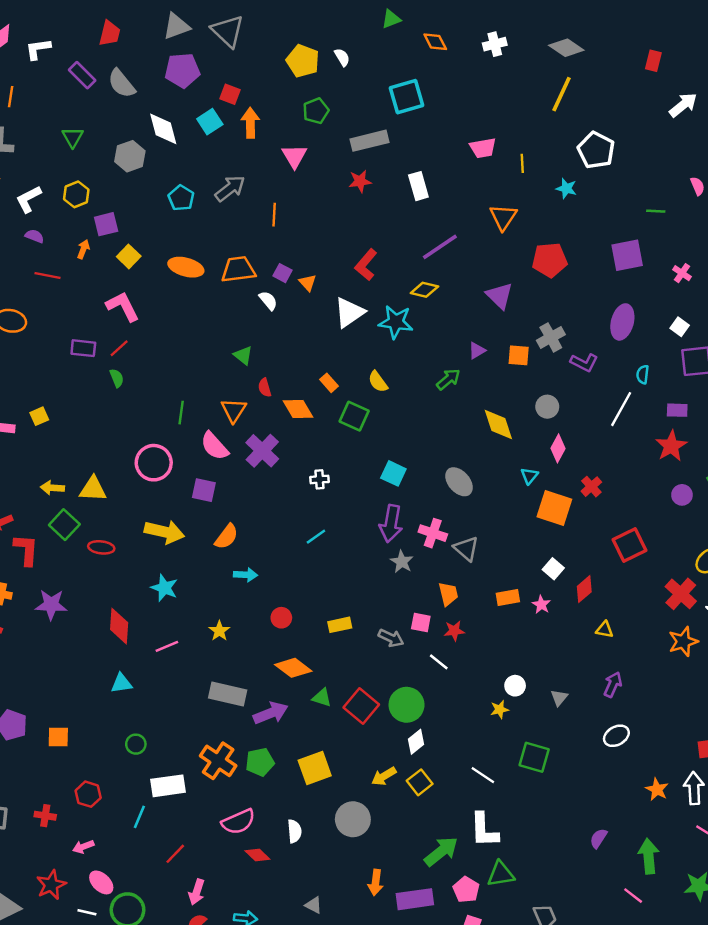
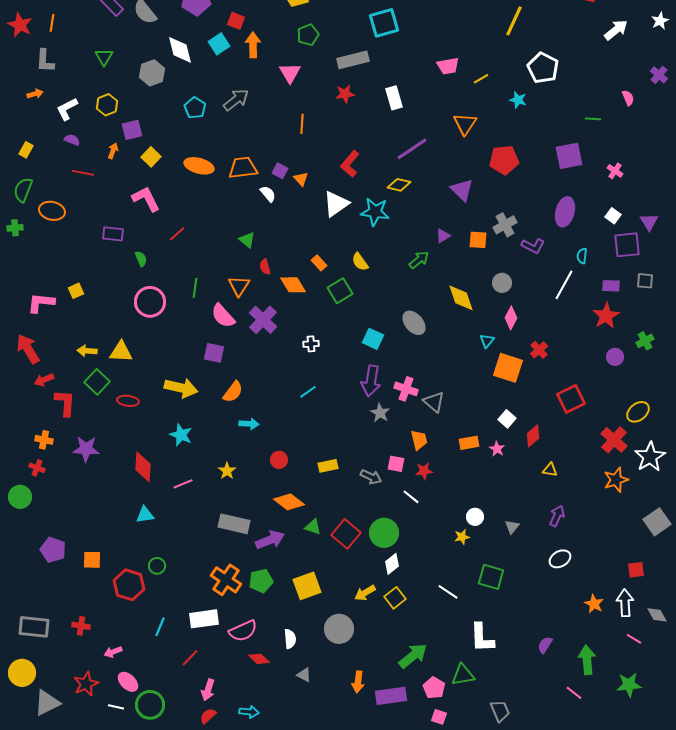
yellow line: (522, 163) -> (481, 79), turned 63
orange line: (274, 215) -> (302, 124), moved
red line: (119, 348) -> (177, 234), moved
green square: (354, 416) -> (340, 291), turned 35
pink circle: (154, 463) -> (150, 302), moved
gray ellipse: (459, 482) -> (414, 323), moved
white rectangle: (168, 786) -> (204, 619), moved
red hexagon: (88, 794) -> (129, 585), moved, size x1.4
white L-shape: (484, 830) -> (482, 638), moved
gray triangle: (314, 905) -> (304, 675), moved

